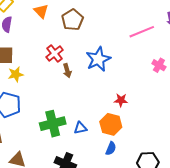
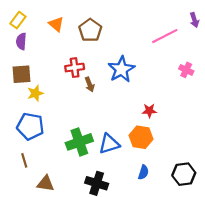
red cross: (55, 53) -> (75, 68), turned 36
blue triangle: (80, 128) -> (109, 144), size x1.5
blue semicircle: (111, 148) -> (143, 172), moved

